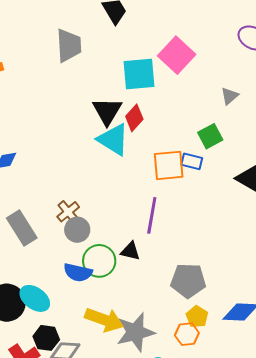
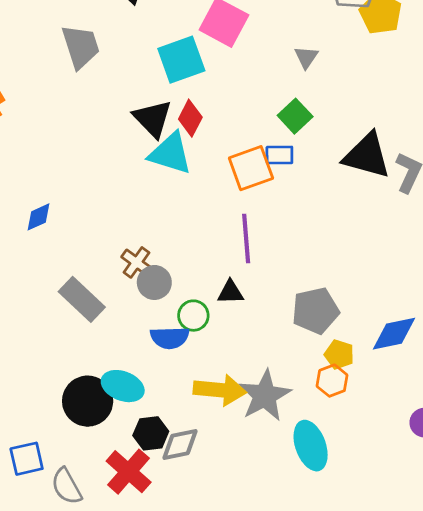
green circle: (99, 261) -> (193, 316), size x0.7

